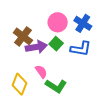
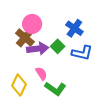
pink circle: (58, 22) -> (32, 24), moved
blue cross: (83, 23) -> (74, 28), moved

